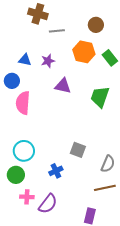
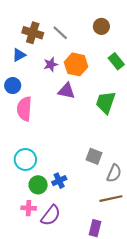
brown cross: (38, 14) -> (33, 33), moved
gray line: (57, 31) -> (60, 33), turned 49
orange hexagon: (84, 52) -> (76, 64), moved
blue triangle: (25, 60) -> (19, 55), moved, turned -40
gray square: (78, 150) -> (94, 156), moved
green circle: (16, 175) -> (38, 185), moved

